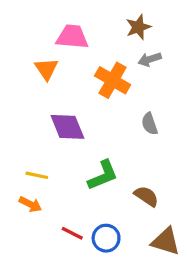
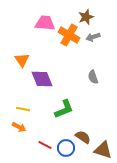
orange triangle: (46, 69) -> (22, 60), moved
orange cross: (113, 80) -> (69, 35), moved
brown semicircle: (146, 196) -> (83, 137), moved

